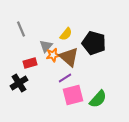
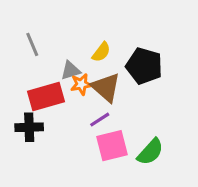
gray triangle: (46, 46) -> (71, 70), turned 32
red rectangle: (30, 63) -> (46, 97), size x1.6
black cross: (19, 83) -> (29, 127), turned 30

